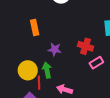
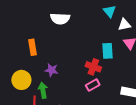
red cross: (86, 46) -> (93, 67), moved
yellow circle: (28, 70) -> (21, 80), moved

